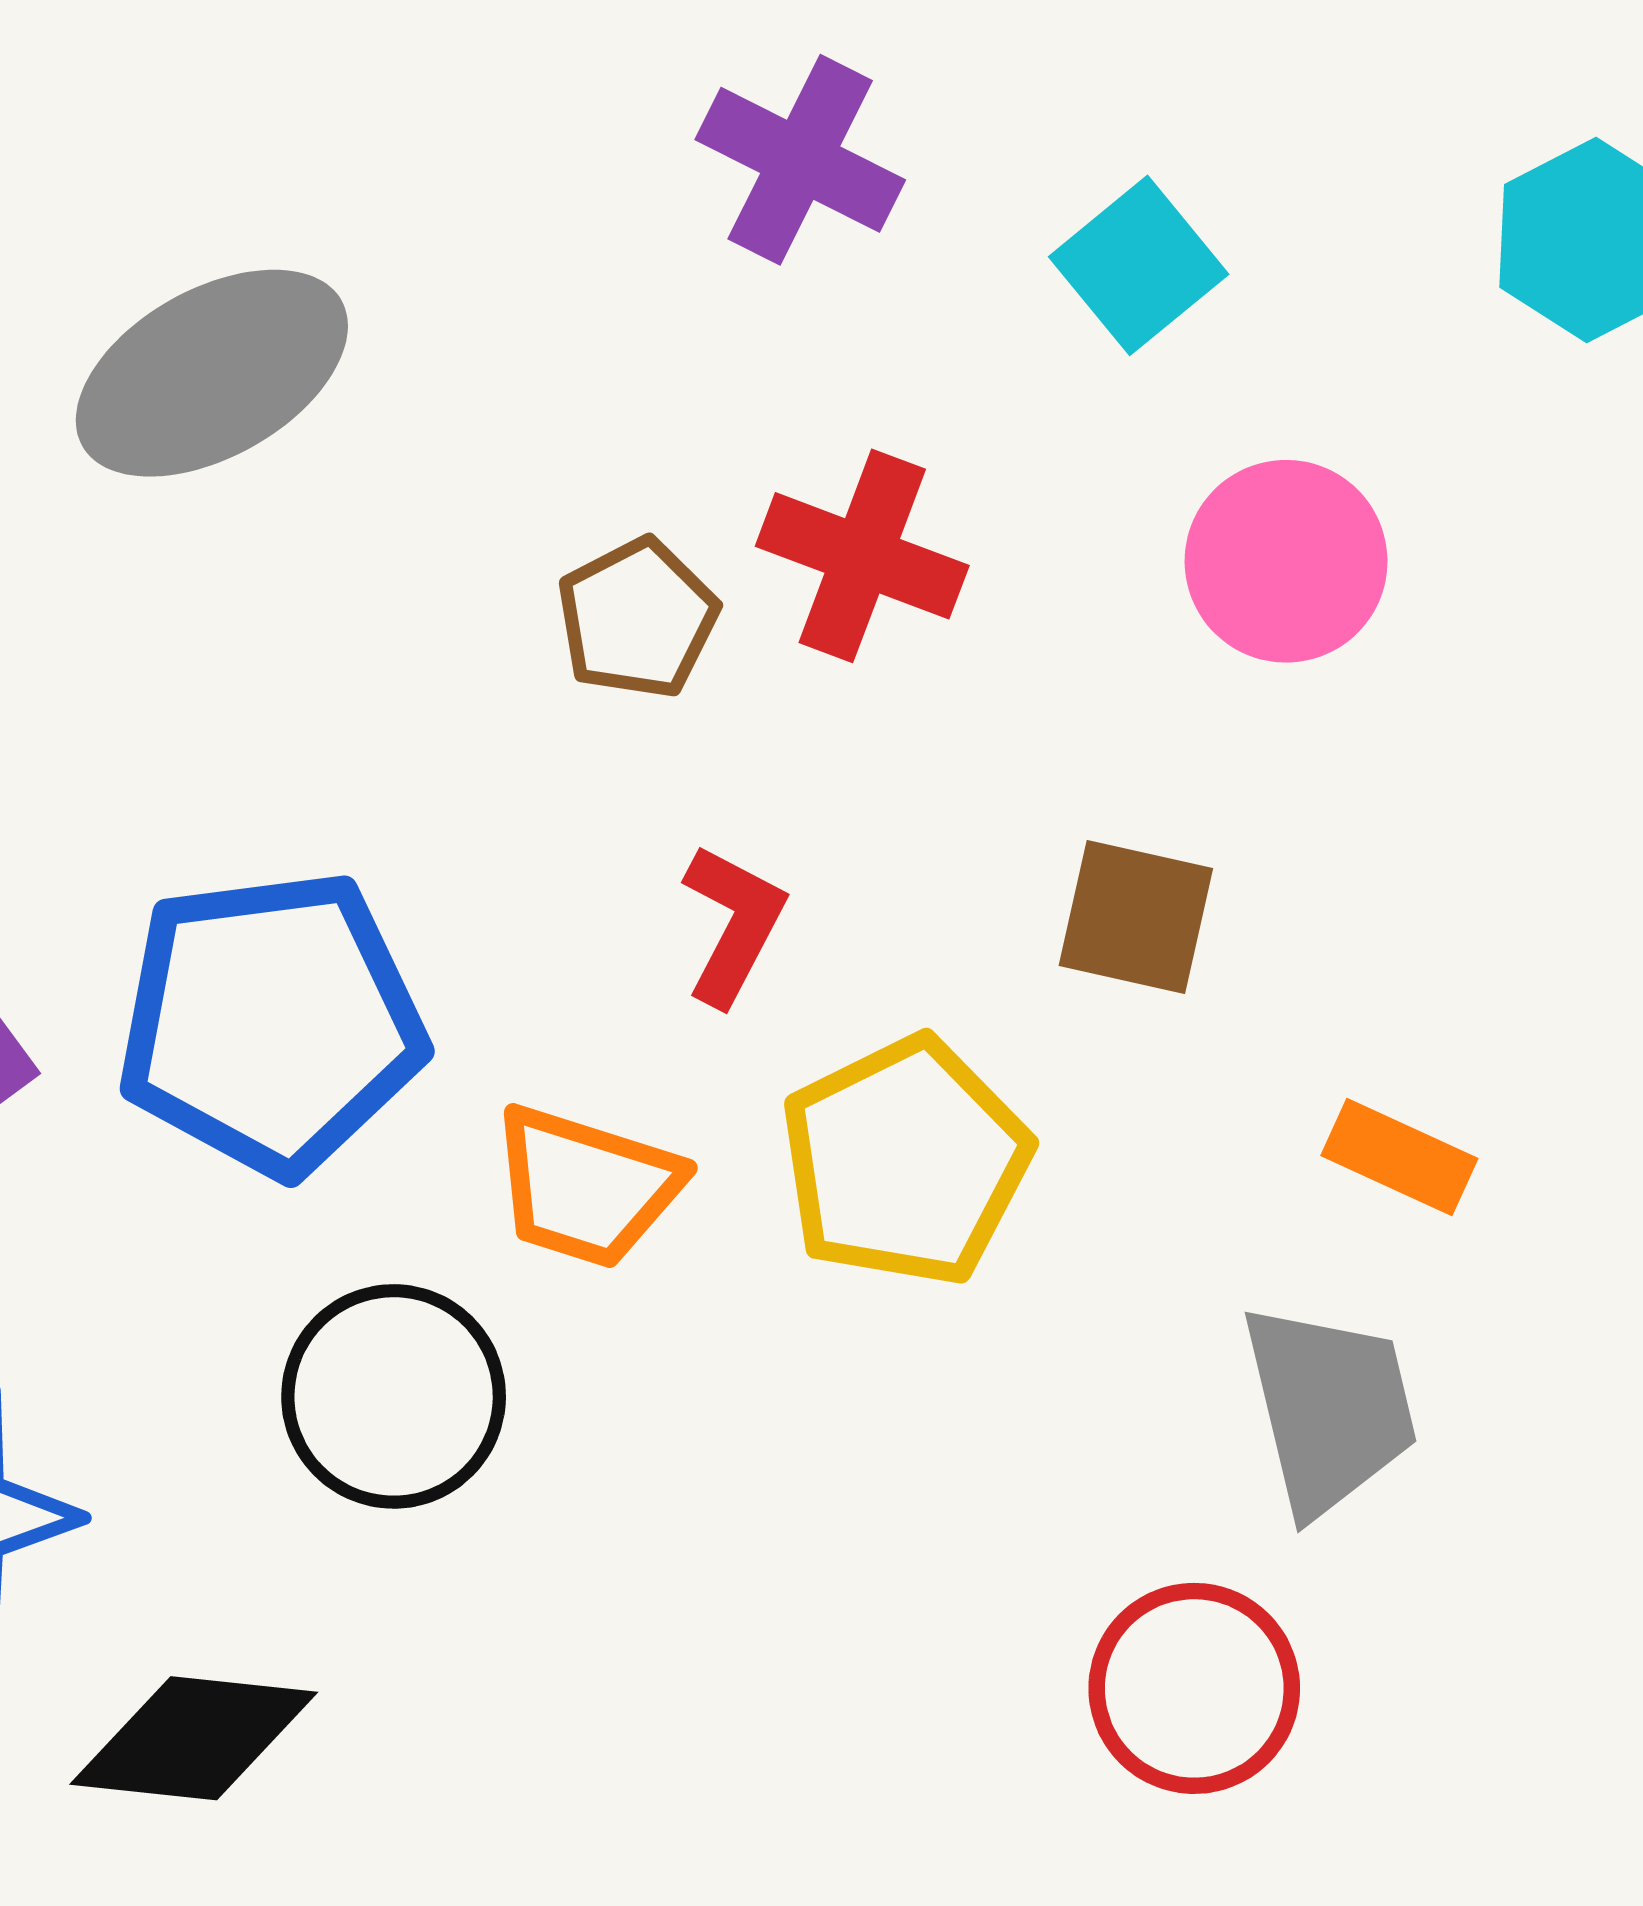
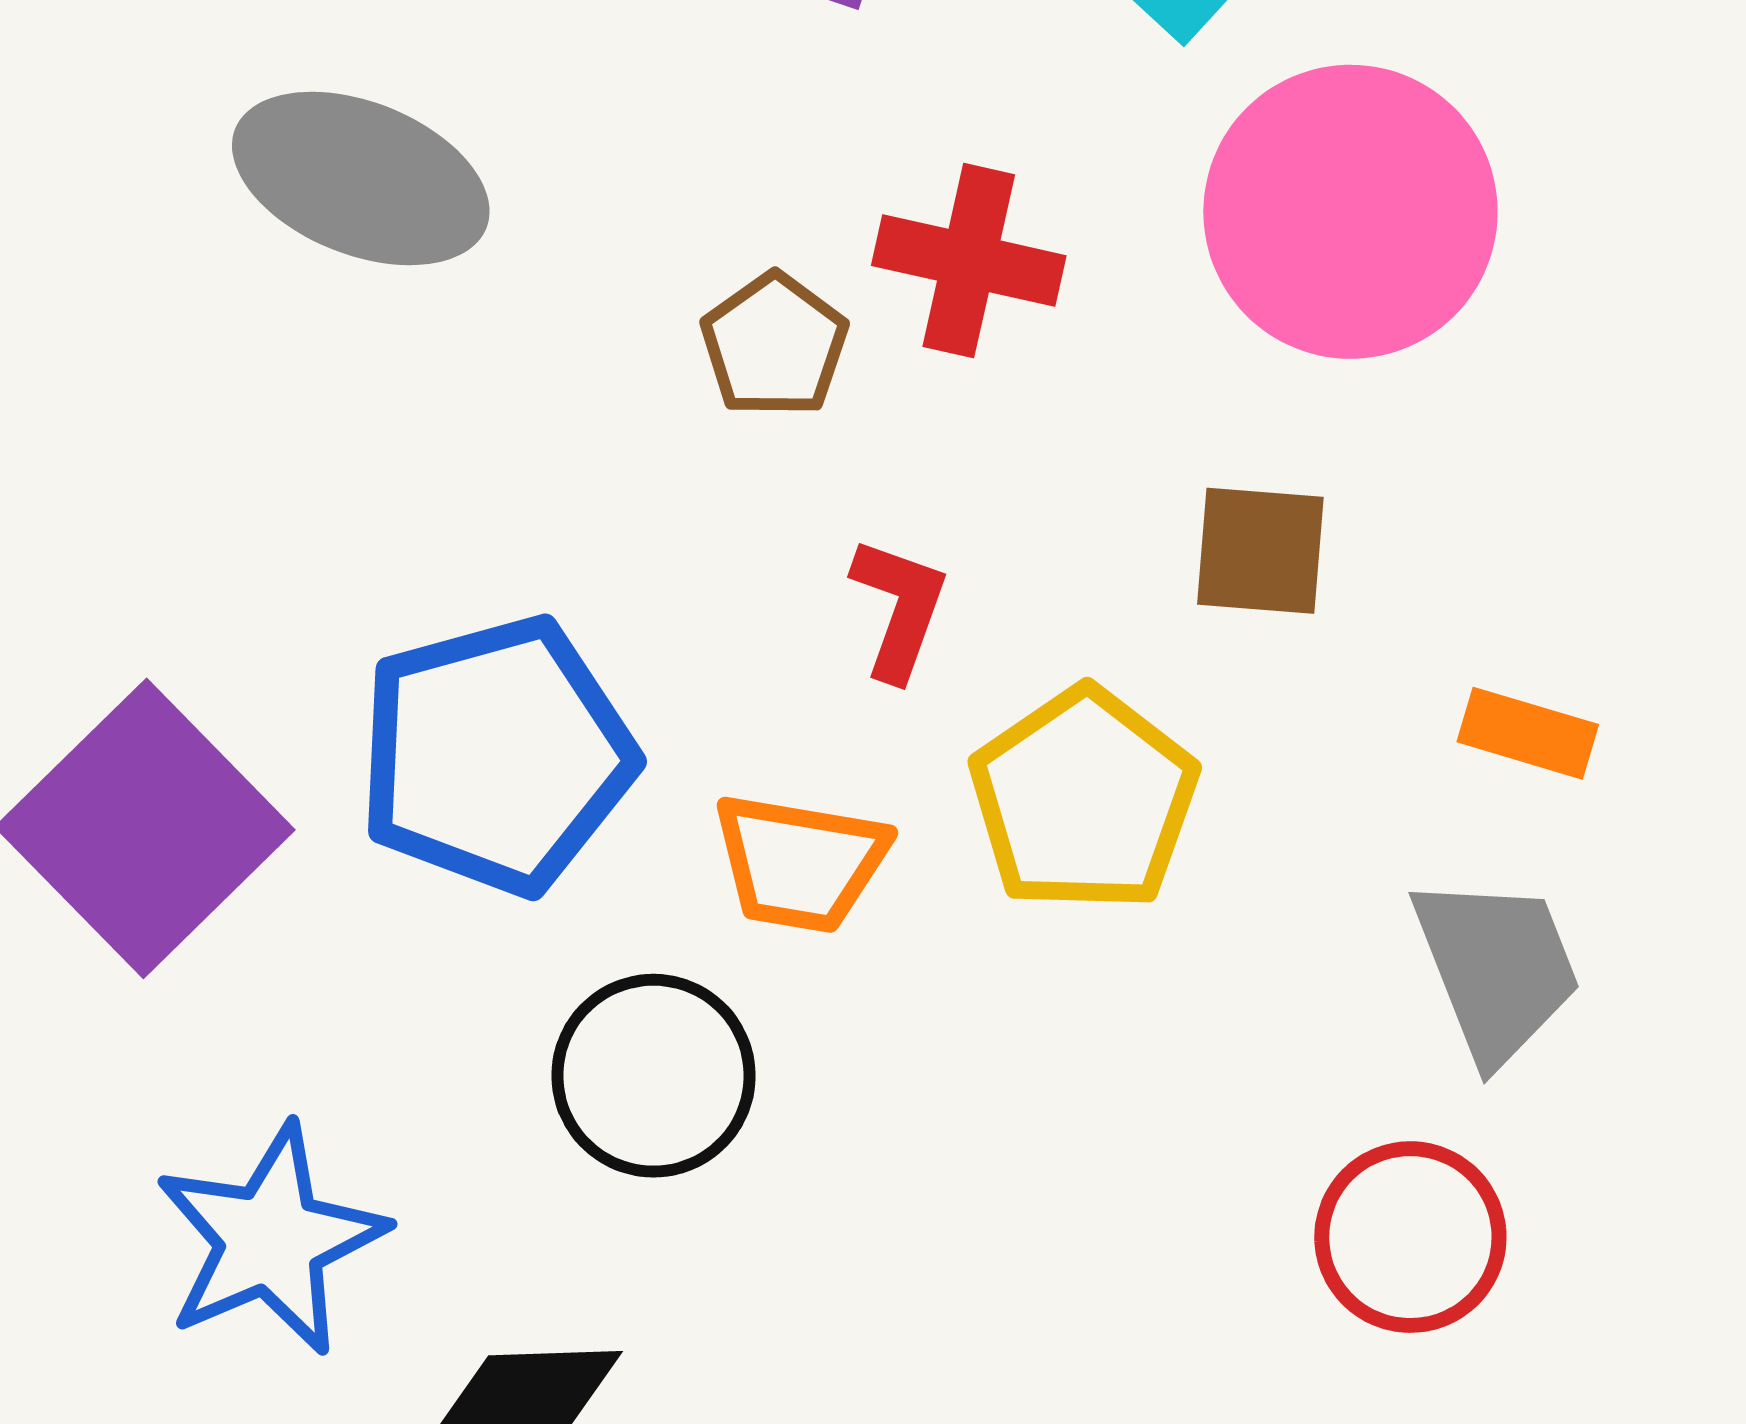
gray ellipse: (212, 373) -> (361, 178), turned 59
pink circle: (1286, 561) -> (1350, 212), size x1.6

